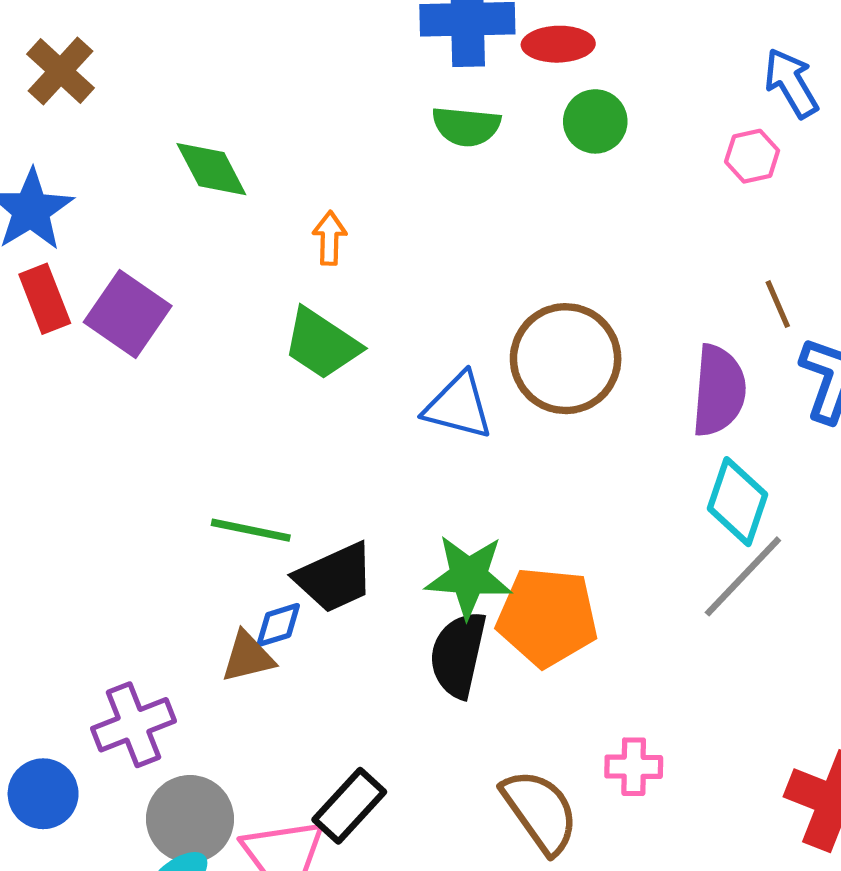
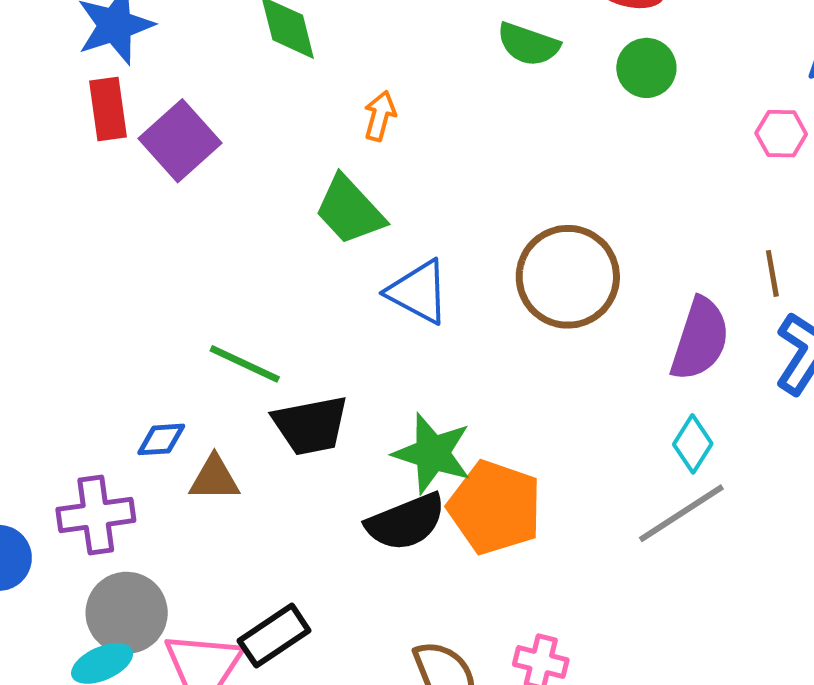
blue triangle: (458, 406) -> (418, 292), moved
cyan diamond: (738, 502) -> (693, 444), size x0.7
blue diamond: (278, 625) -> (161, 439), moved
black semicircle: (458, 655) -> (406, 522), turned -138

